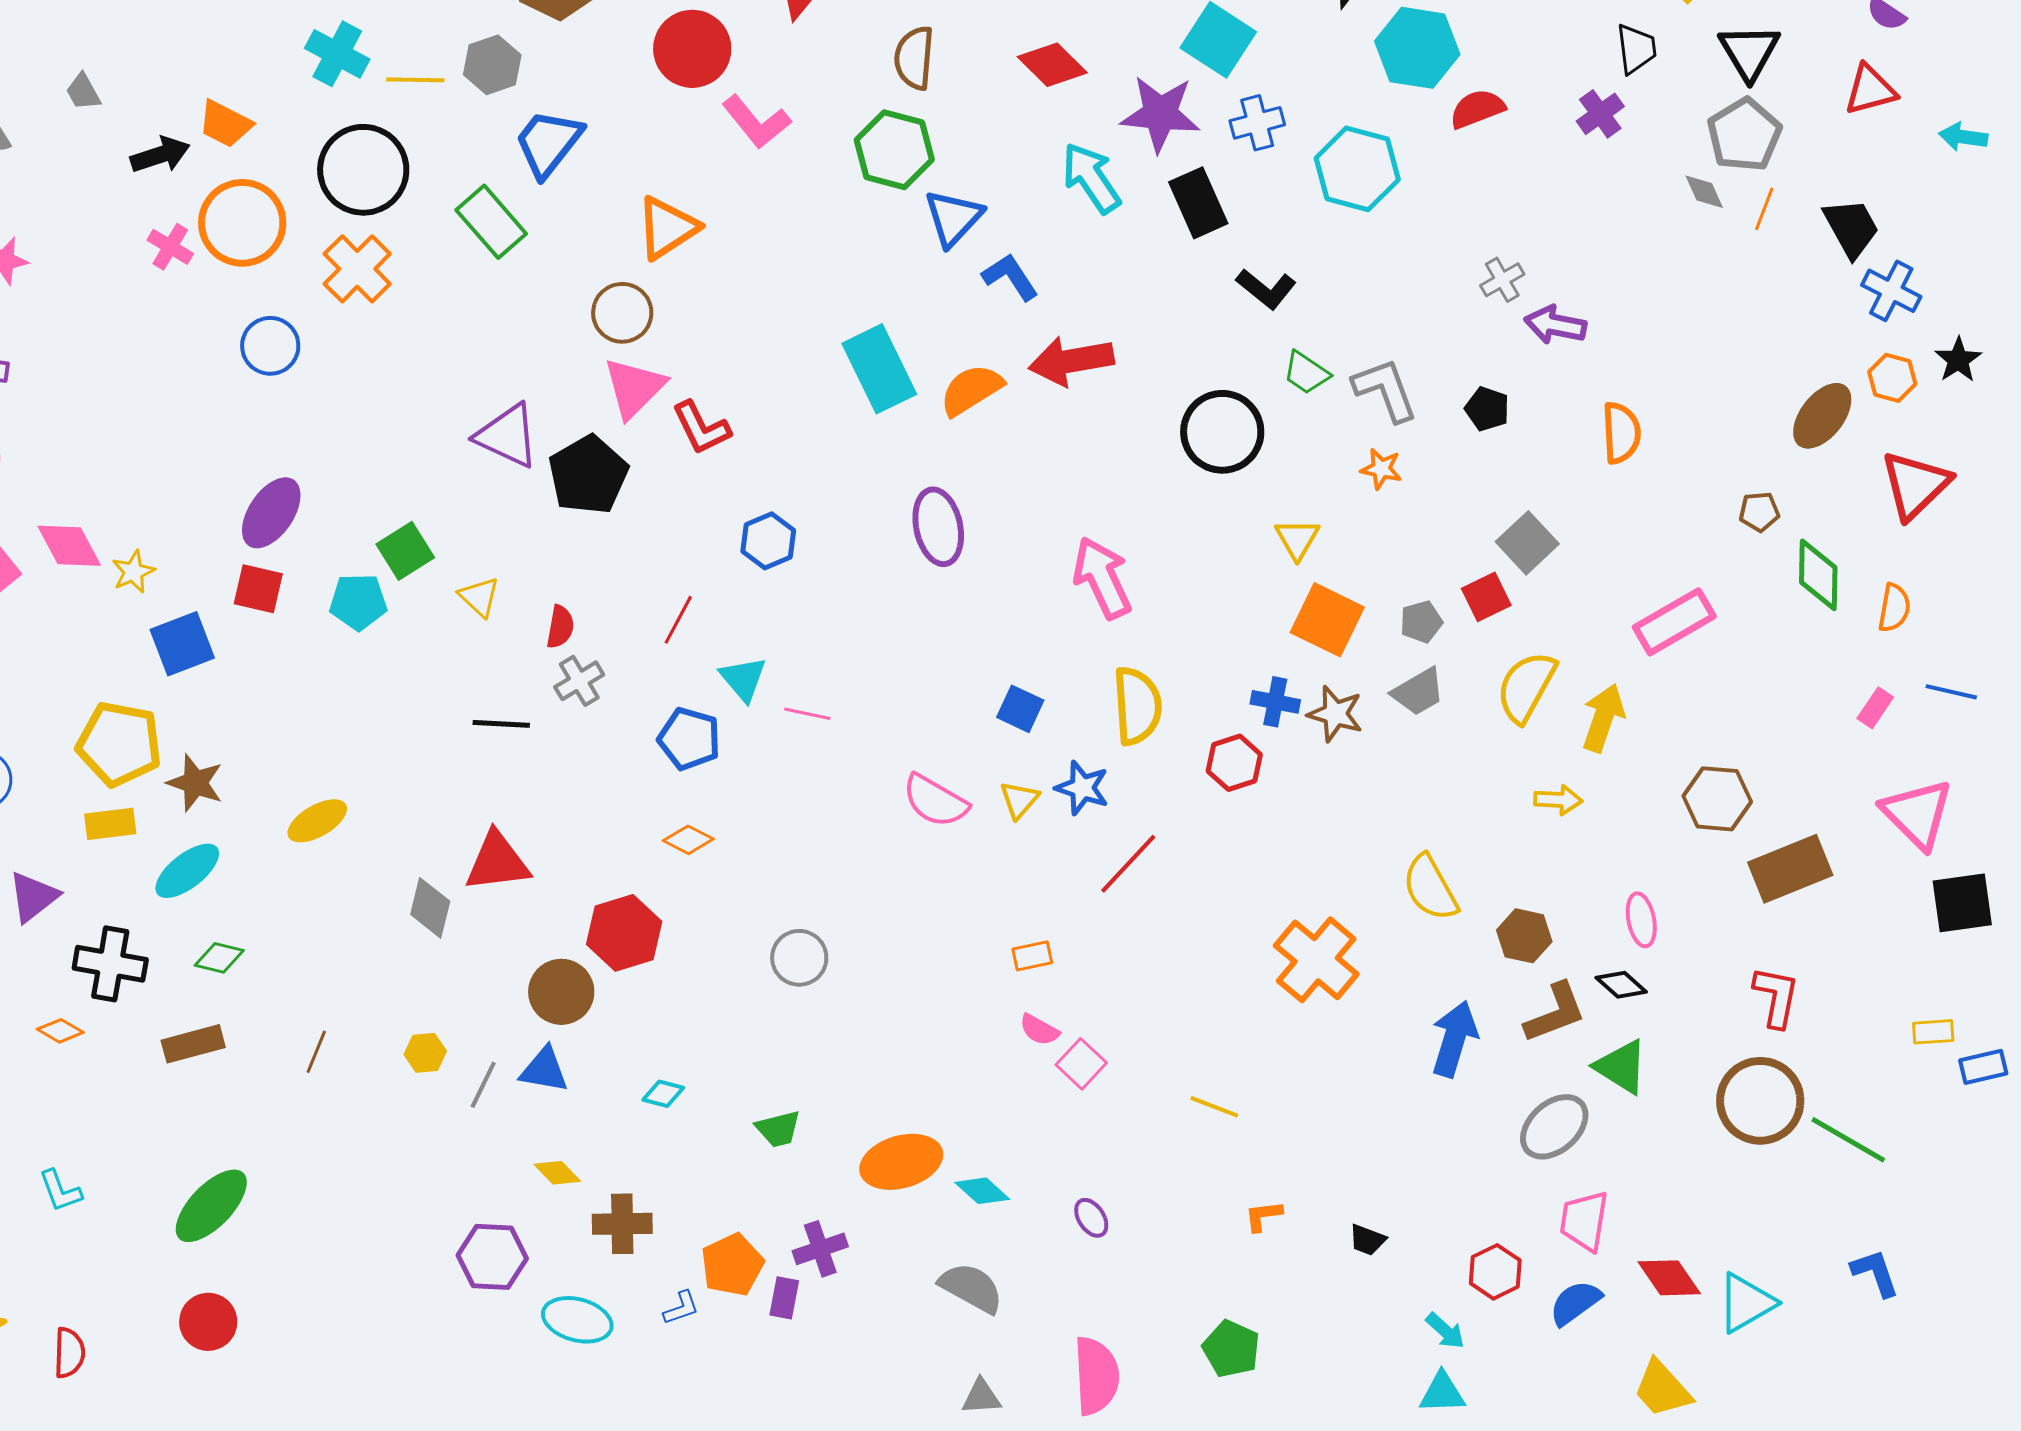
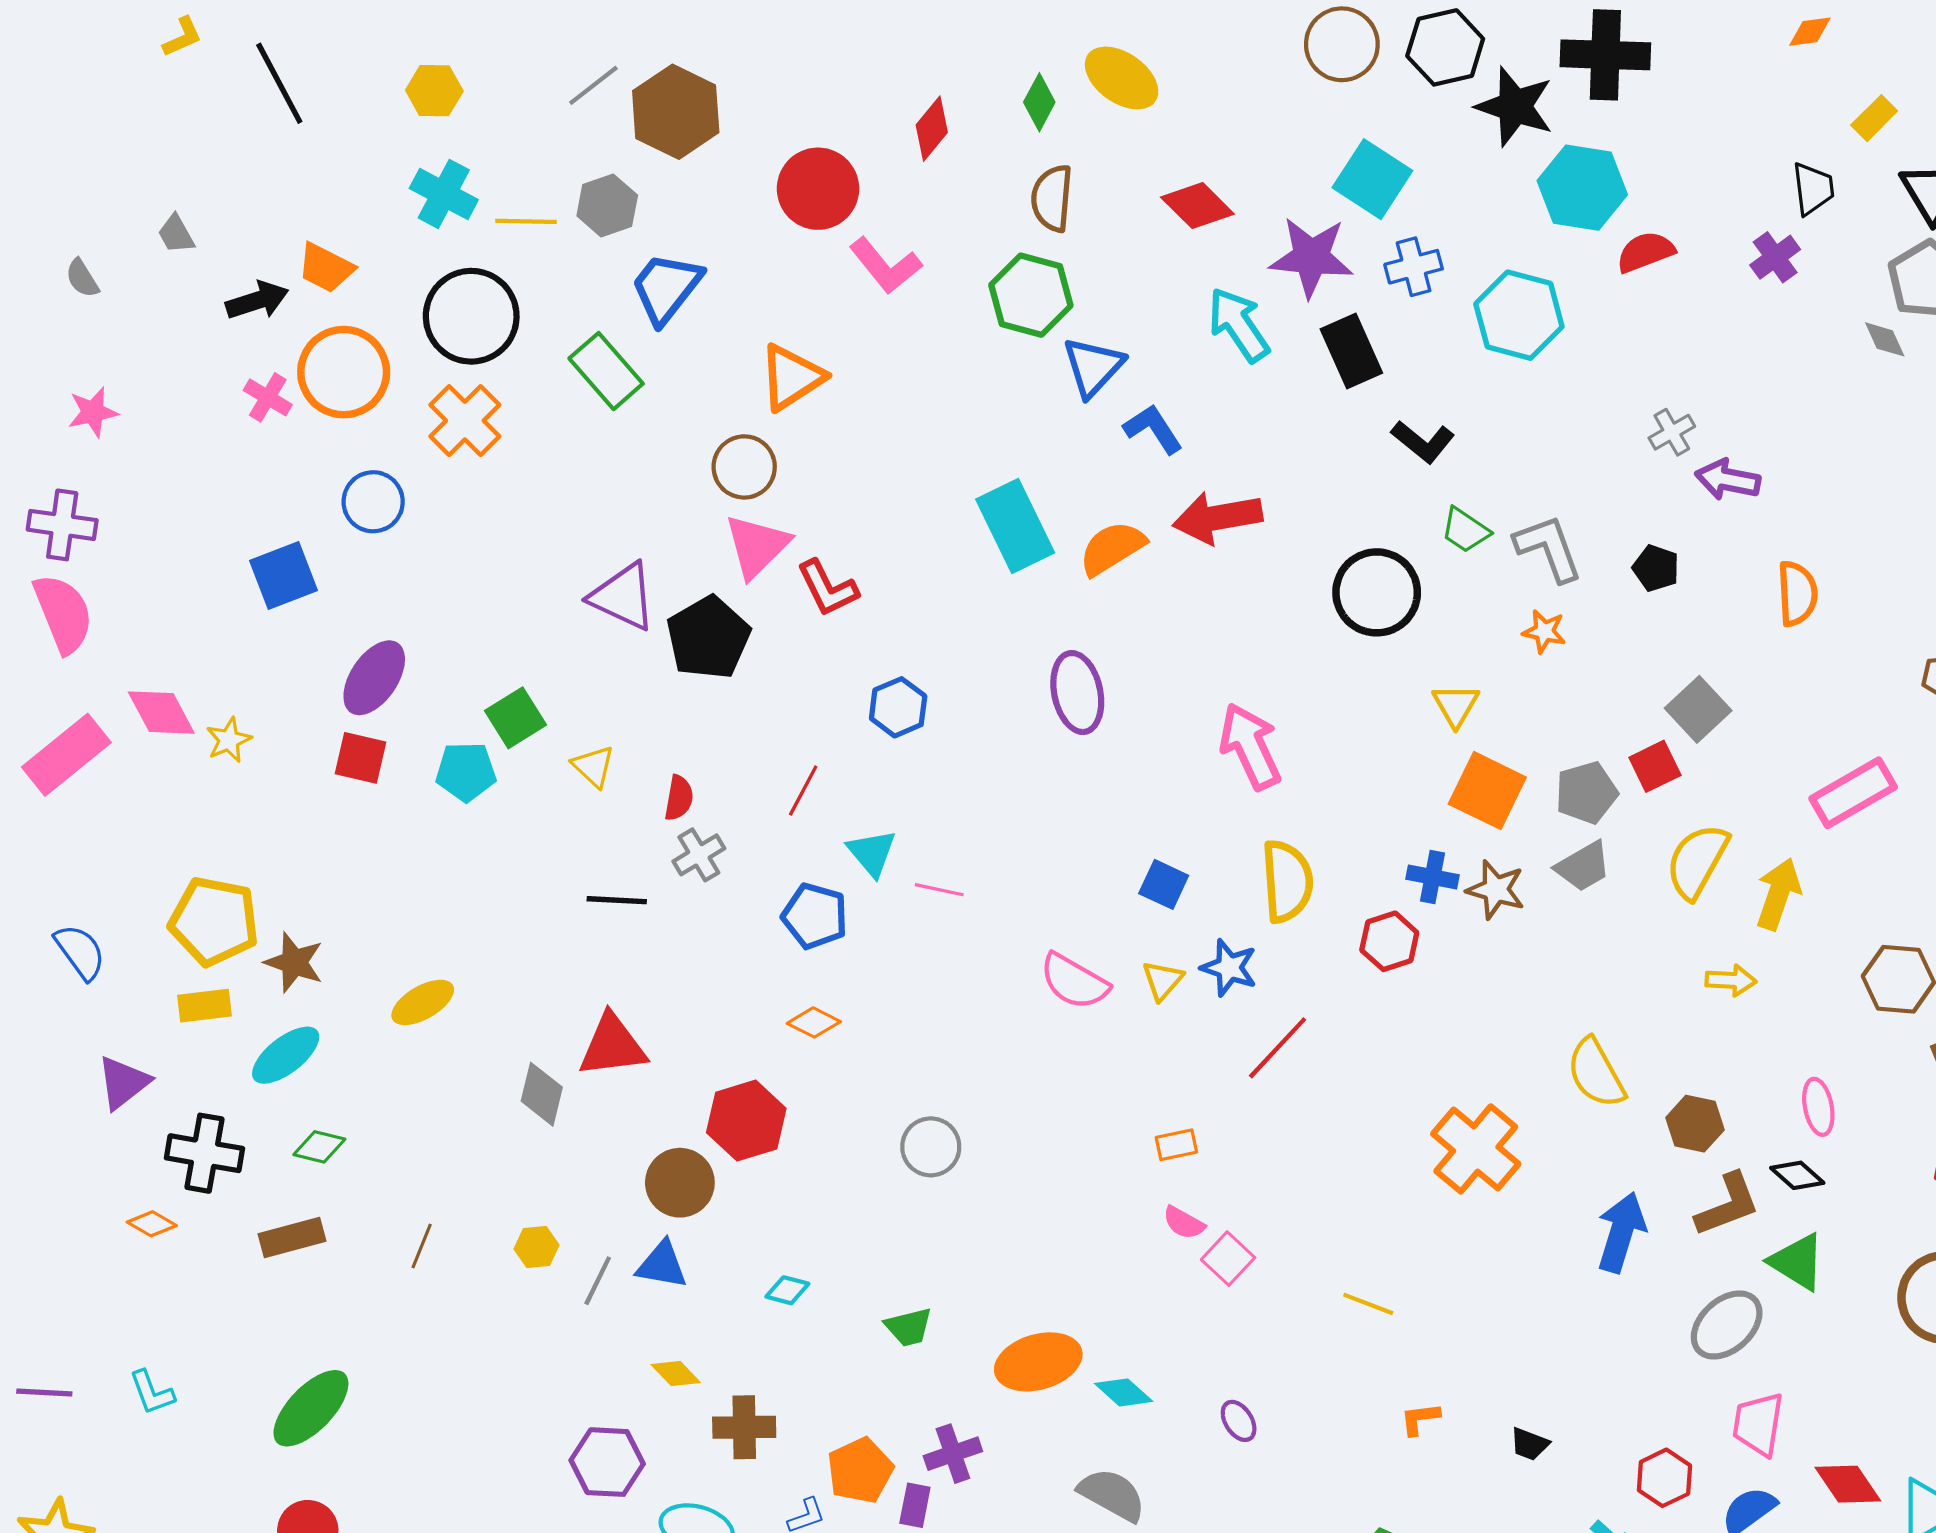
gray pentagon: (1421, 622) -> (1586, 793), size x1.4
blue square: (182, 644) -> (284, 576), moved

